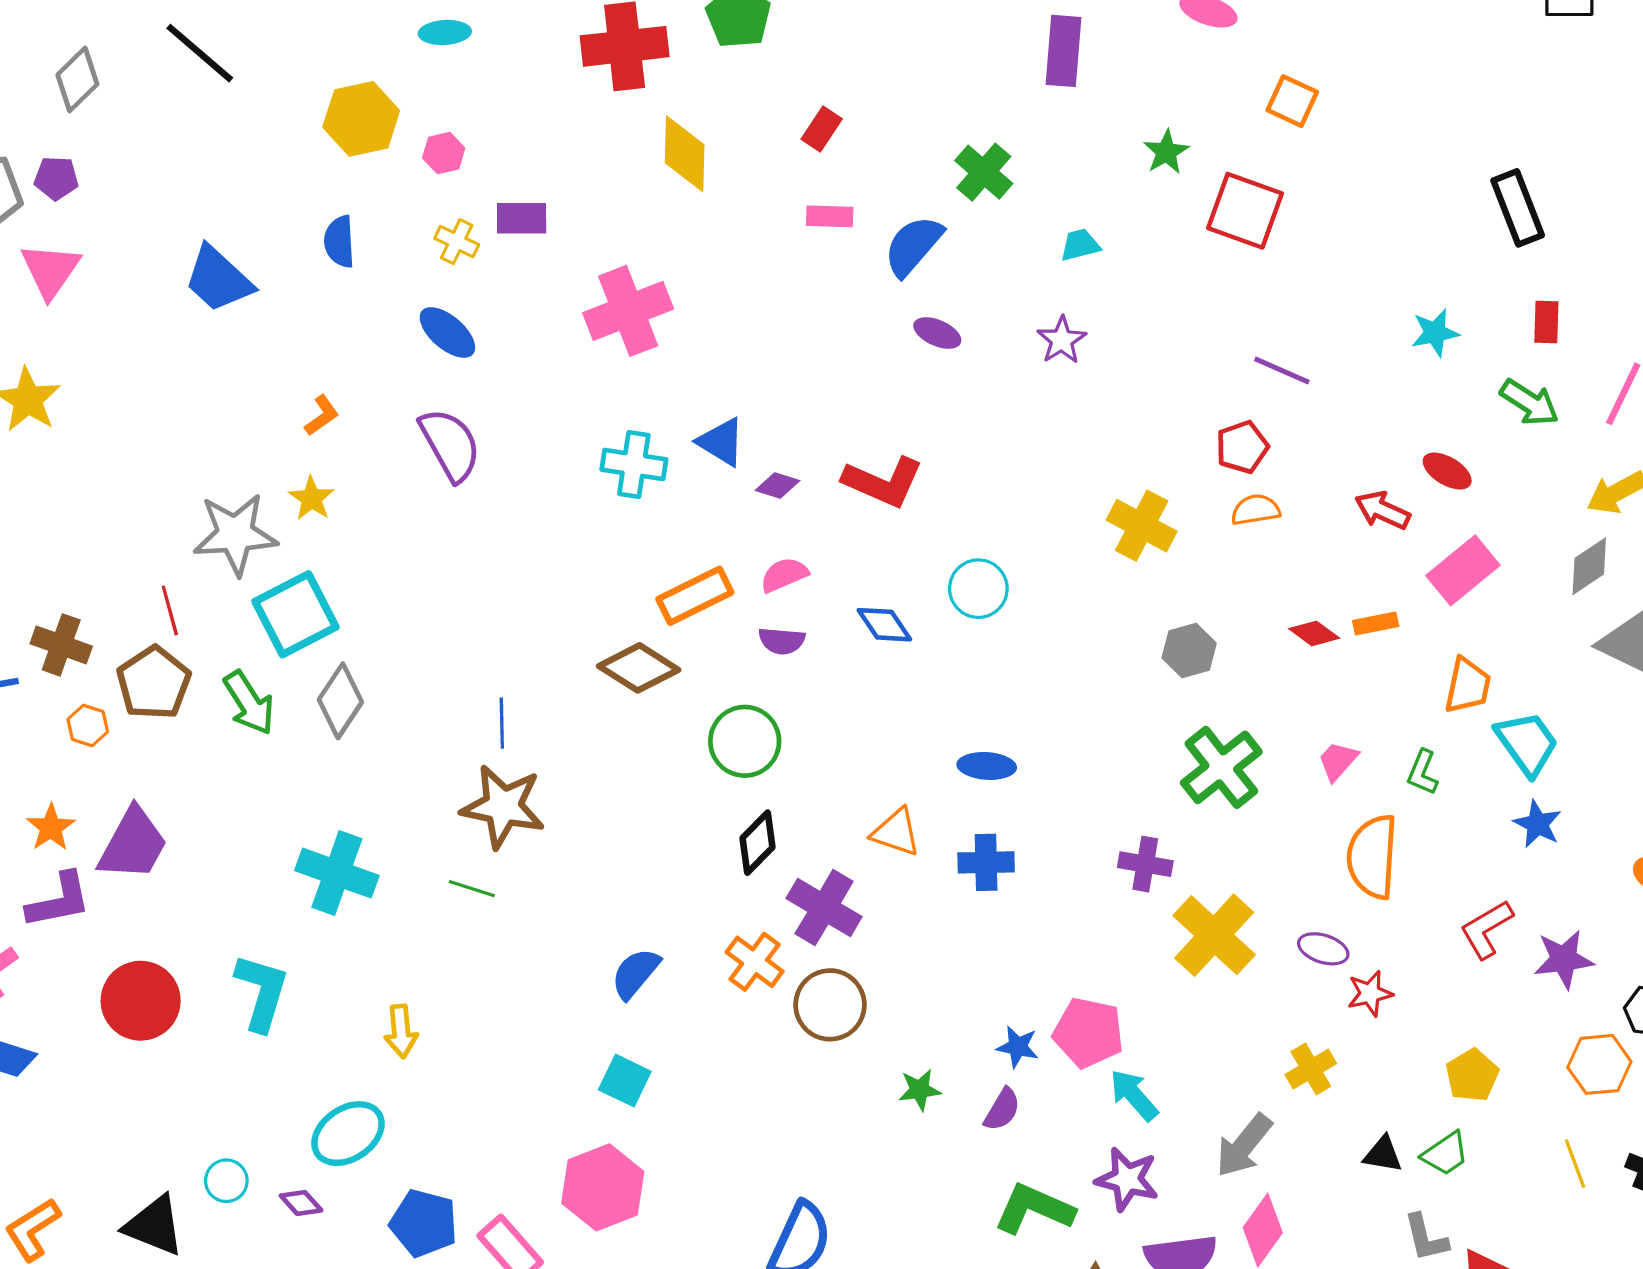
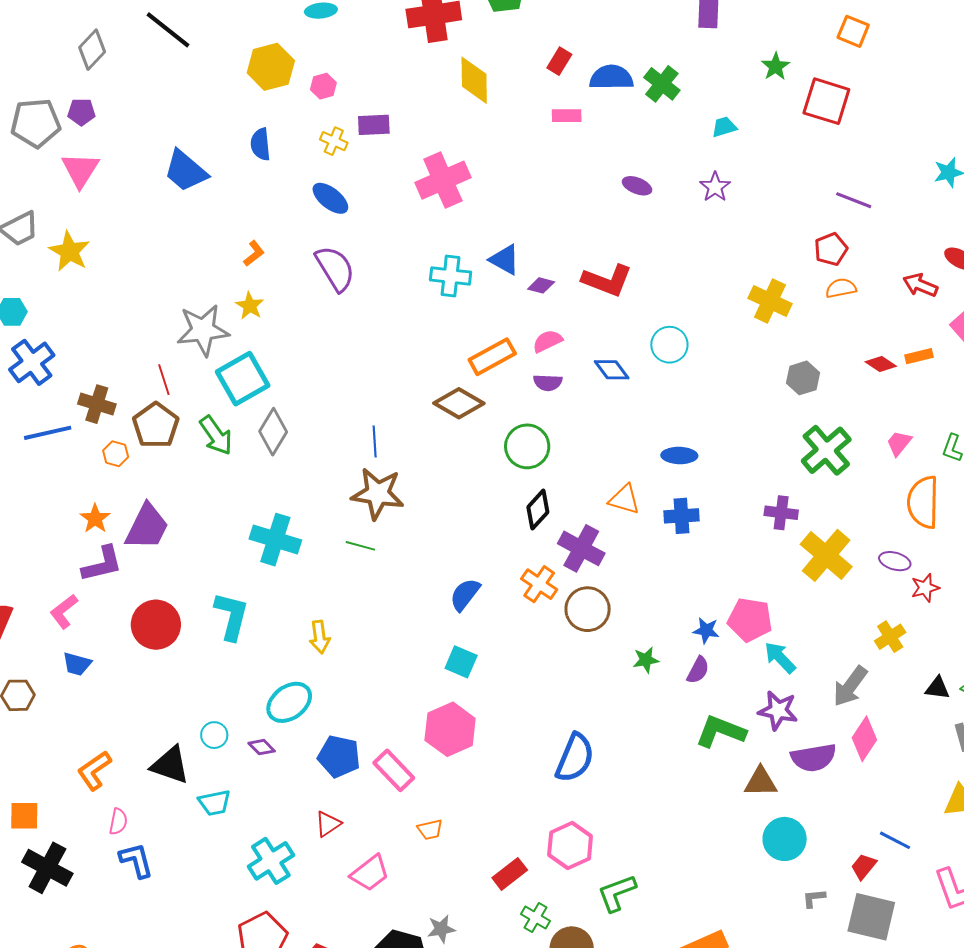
blue semicircle: (913, 246) -> (611, 77), moved, turned 51

